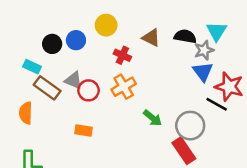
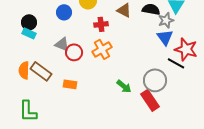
black circle: (52, 44) -> (29, 22), moved
red cross: (122, 55) -> (101, 24), turned -32
brown rectangle: (47, 88) -> (41, 71), moved
green arrow: (153, 118) -> (124, 86), moved

